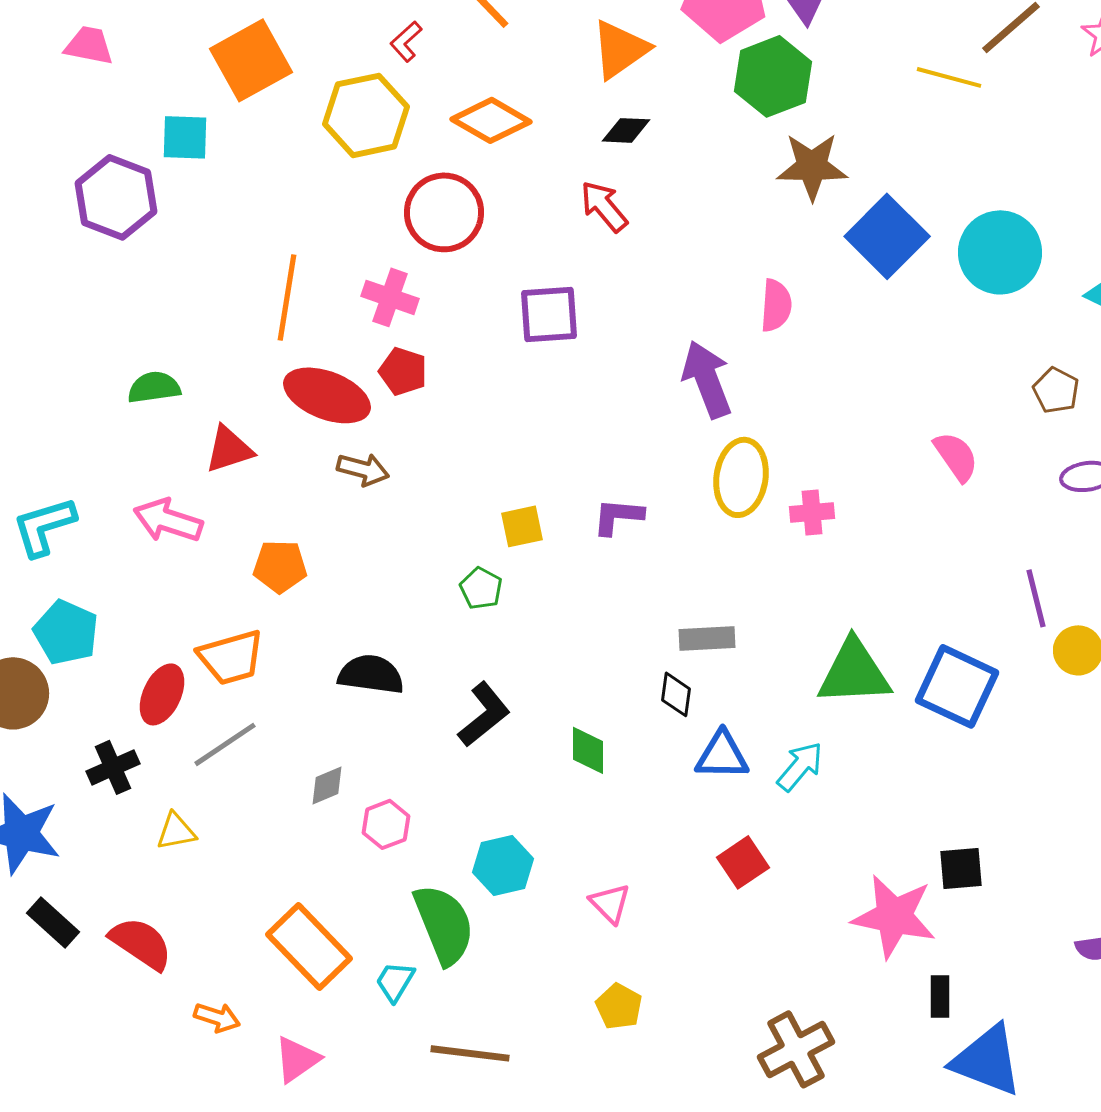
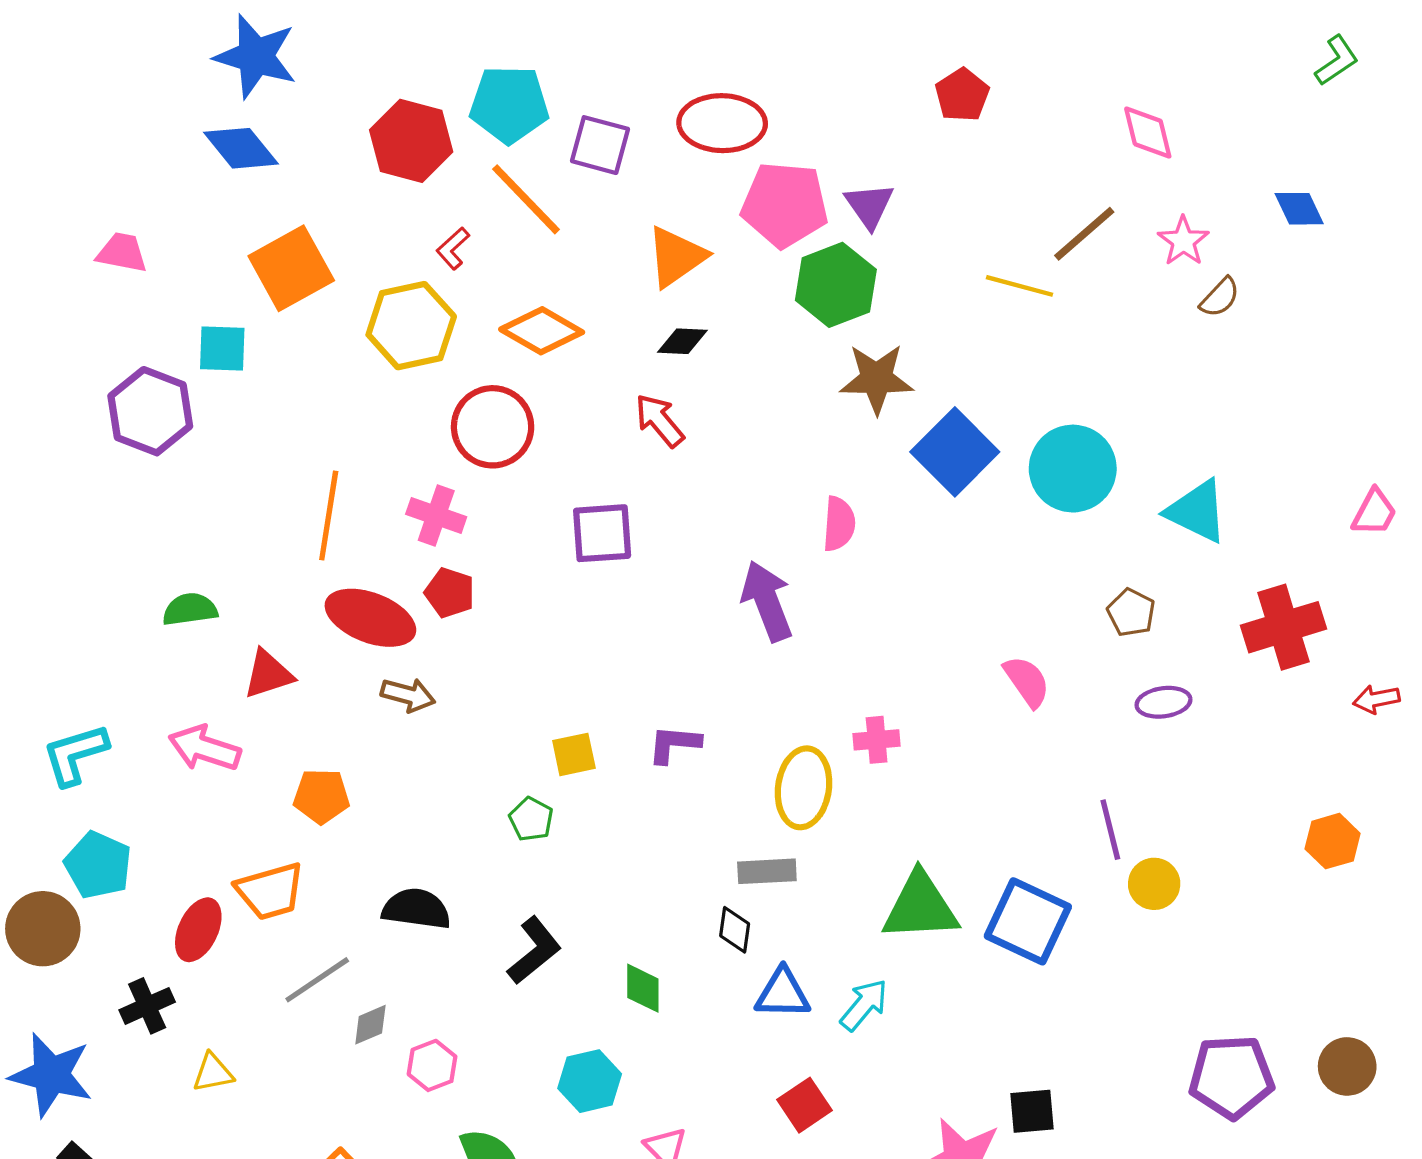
yellow ellipse: (741, 477) -> (803, 788), moved
gray line: (225, 744) -> (317, 980), moved
cyan hexagon: (503, 865) -> (590, 1081), moved

